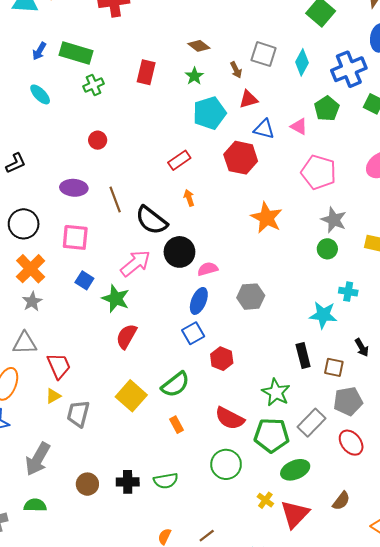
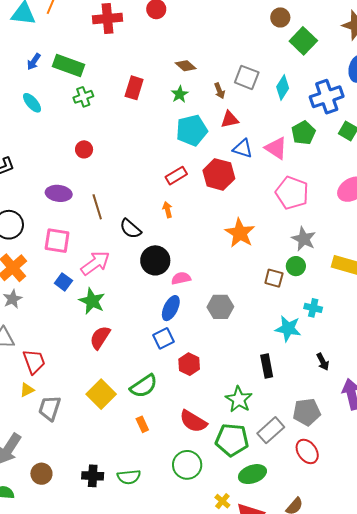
pink triangle: (299, 126) -> (276, 148), size x1.4
red rectangle: (179, 160) -> (176, 176), moved
black semicircle: (151, 220) -> (130, 229), size x0.7
pink arrow: (135, 263) -> (95, 263), moved
brown square: (334, 367) -> (274, 278), moved
brown circle: (87, 484) -> (41, 474), moved

